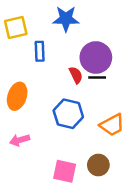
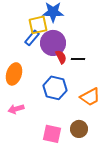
yellow square: (16, 28) -> (38, 25), moved
blue rectangle: (40, 51) -> (32, 38), turned 42
purple circle: (96, 58) -> (53, 43), moved

